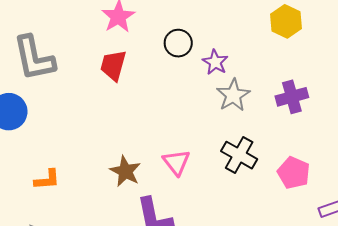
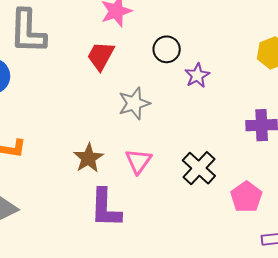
gray star: (233, 95) -> (134, 103), moved

